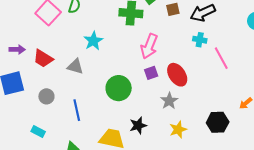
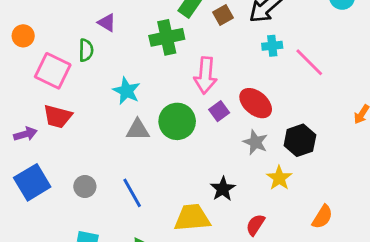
red trapezoid: (43, 58) -> (58, 116), moved
gray triangle: (75, 66) -> (138, 130), moved
green circle: (119, 88) -> (177, 121), moved
black hexagon: (218, 122) -> (300, 140), moved

